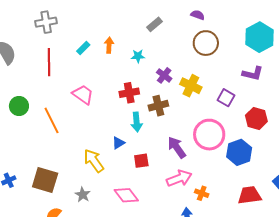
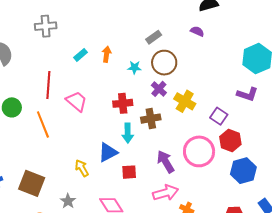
brown circle: (206, 43) -> (164, 63), moved
red line: (49, 62) -> (48, 85), moved
red hexagon: (256, 118) -> (230, 140), moved
blue triangle: (118, 143) -> (108, 152), size x1.5
blue hexagon: (239, 152) -> (243, 171), moved
yellow arrow: (94, 161) -> (82, 168), size x0.7

